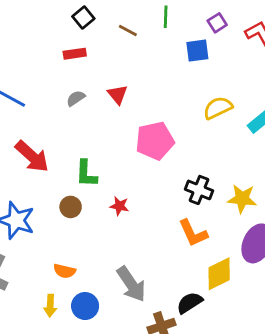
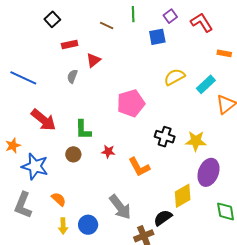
black square: (83, 18) -> (52, 19), moved
red triangle: (118, 94) -> (93, 60), moved, turned 35
gray semicircle: (76, 98) -> (72, 76), turned -32
orange L-shape: (193, 233) -> (139, 167), moved
orange semicircle: (64, 271) -> (59, 199), moved, turned -147

